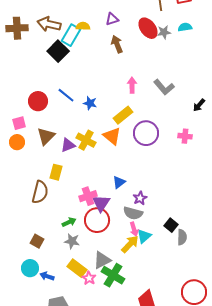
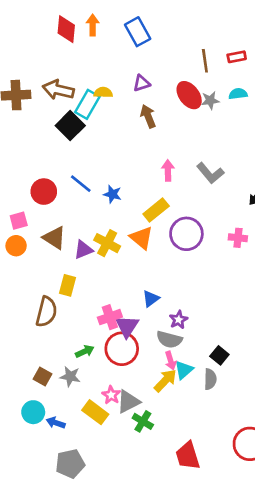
brown triangle: (46, 136) -> (54, 238), turned -42
gray semicircle: (182, 237) -> (210, 379), moved
gray star: (72, 241) -> (70, 376), moved
green cross: (113, 275) -> (143, 421), size x0.7
pink star: (89, 278) -> (111, 395), moved

